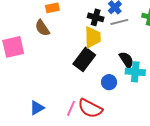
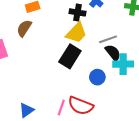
gray line: (119, 22) -> (108, 39), moved
brown semicircle: (42, 28) -> (24, 28), turned 72
yellow trapezoid: (93, 37) -> (76, 33), turned 50

